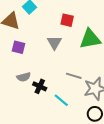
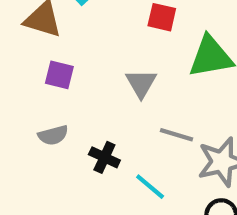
gray triangle: (54, 43) -> (141, 83), moved
gray semicircle: (24, 77) -> (53, 135), moved

